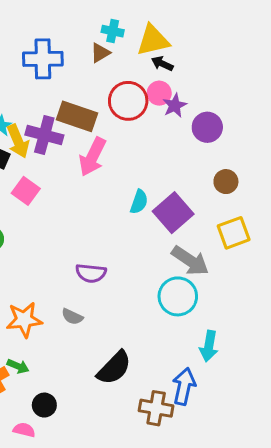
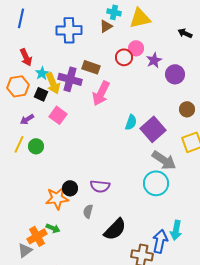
black arrow: (162, 64) -> (185, 33), moved
pink circle: (159, 93) -> (136, 48), moved
red circle: (128, 101) -> (124, 57), size x0.7
brown rectangle: (77, 116) -> (91, 67), size x0.7
purple semicircle: (91, 273) -> (100, 186), moved
gray semicircle: (72, 317) -> (88, 211), moved, turned 80
cyan arrow: (209, 346) -> (176, 230), moved
black circle: (44, 405) -> (70, 188), moved

